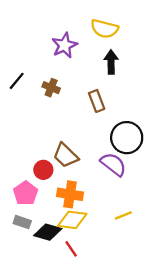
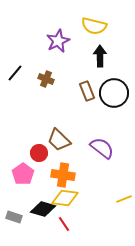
black circle: (127, 138) -> (114, 93), moved
yellow line: (123, 215) -> (124, 199), moved
gray rectangle: (22, 222) -> (14, 217), moved

